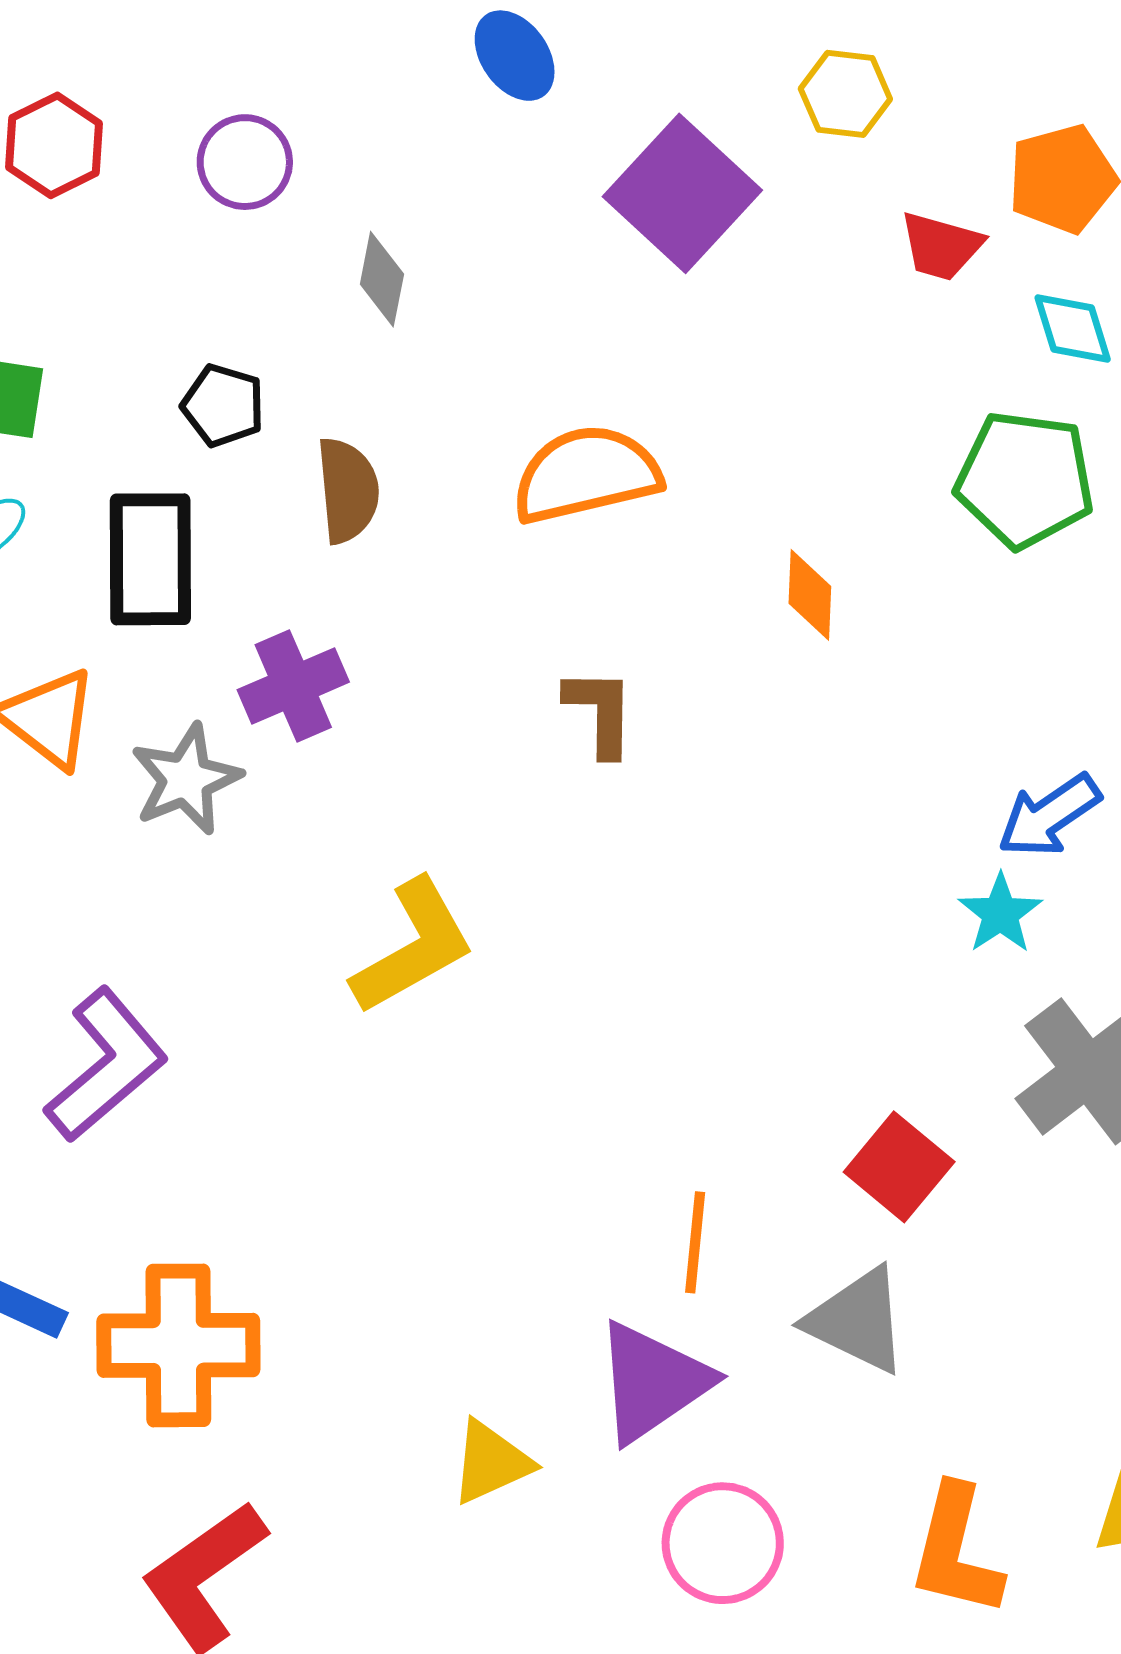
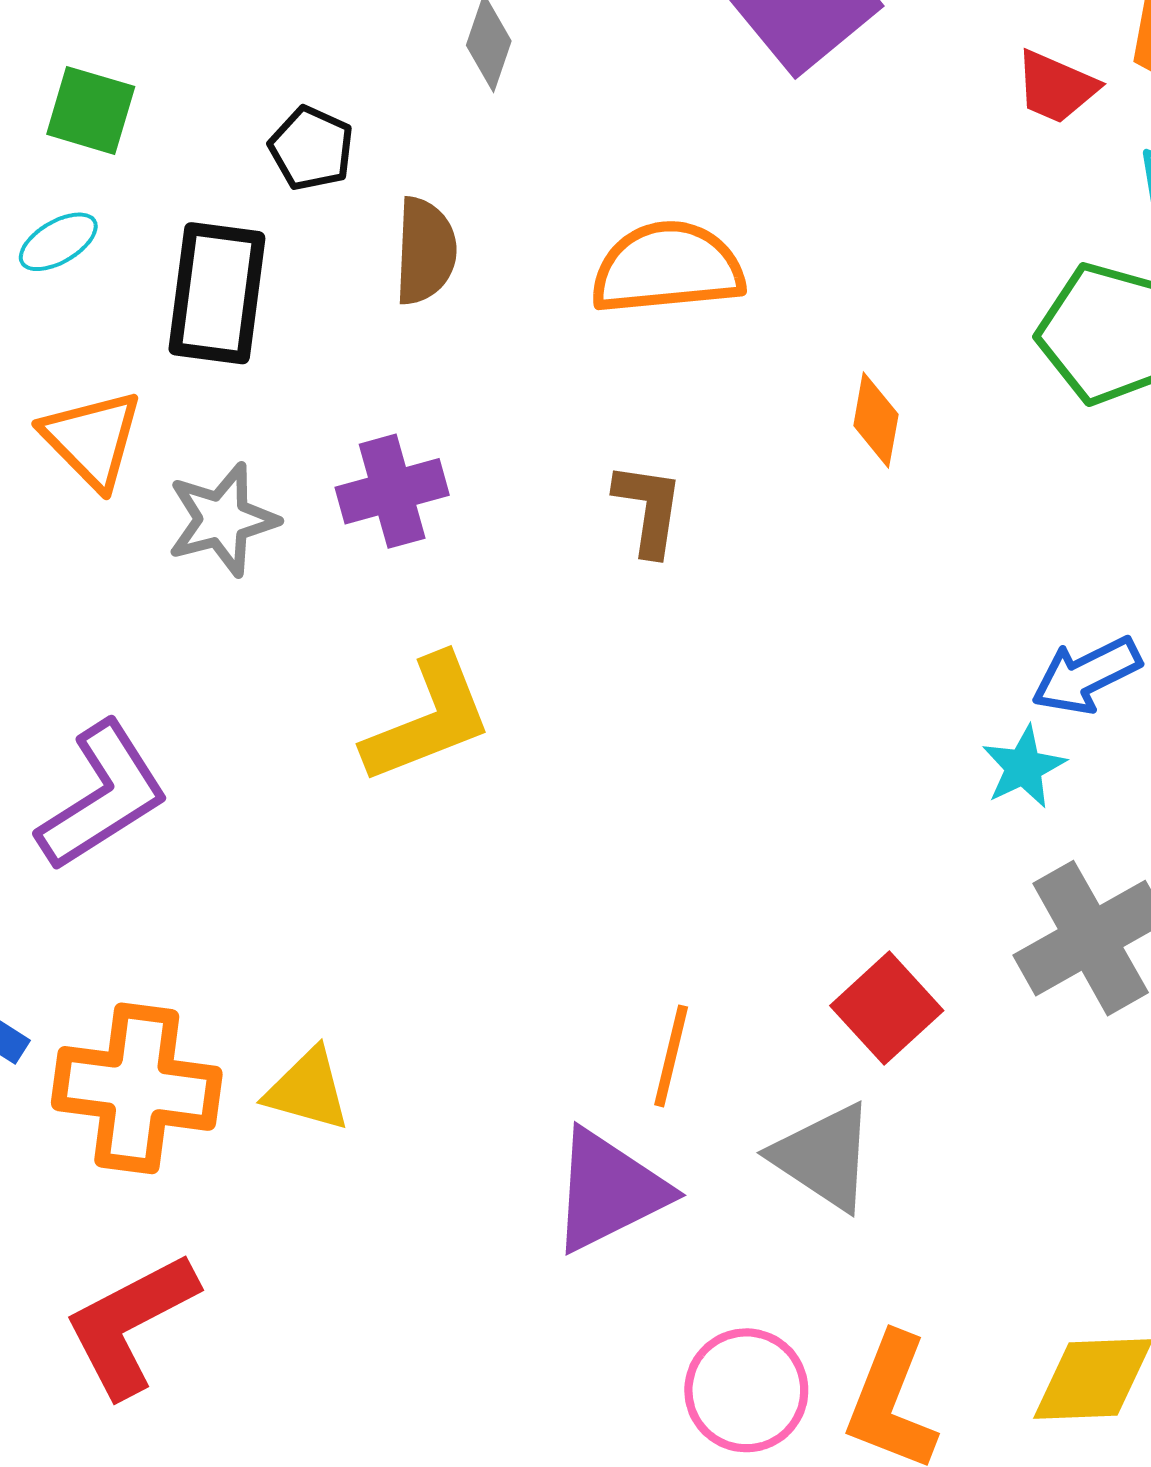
purple cross: (293, 686) -> (392, 491), moved
yellow triangle: (491, 1462) -> (308, 1090), moved, turned 32
pink circle: (723, 1543) -> (746, 1390), moved

